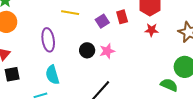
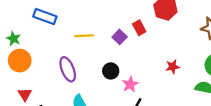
red star: (151, 30) -> (173, 67), moved
pink star: (107, 51) -> (130, 84), moved

